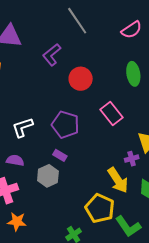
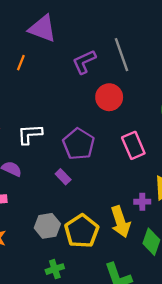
gray line: (77, 21) -> (121, 55), moved
gray hexagon: (48, 176) -> (47, 226), moved
yellow pentagon: (100, 208) -> (82, 231), moved

